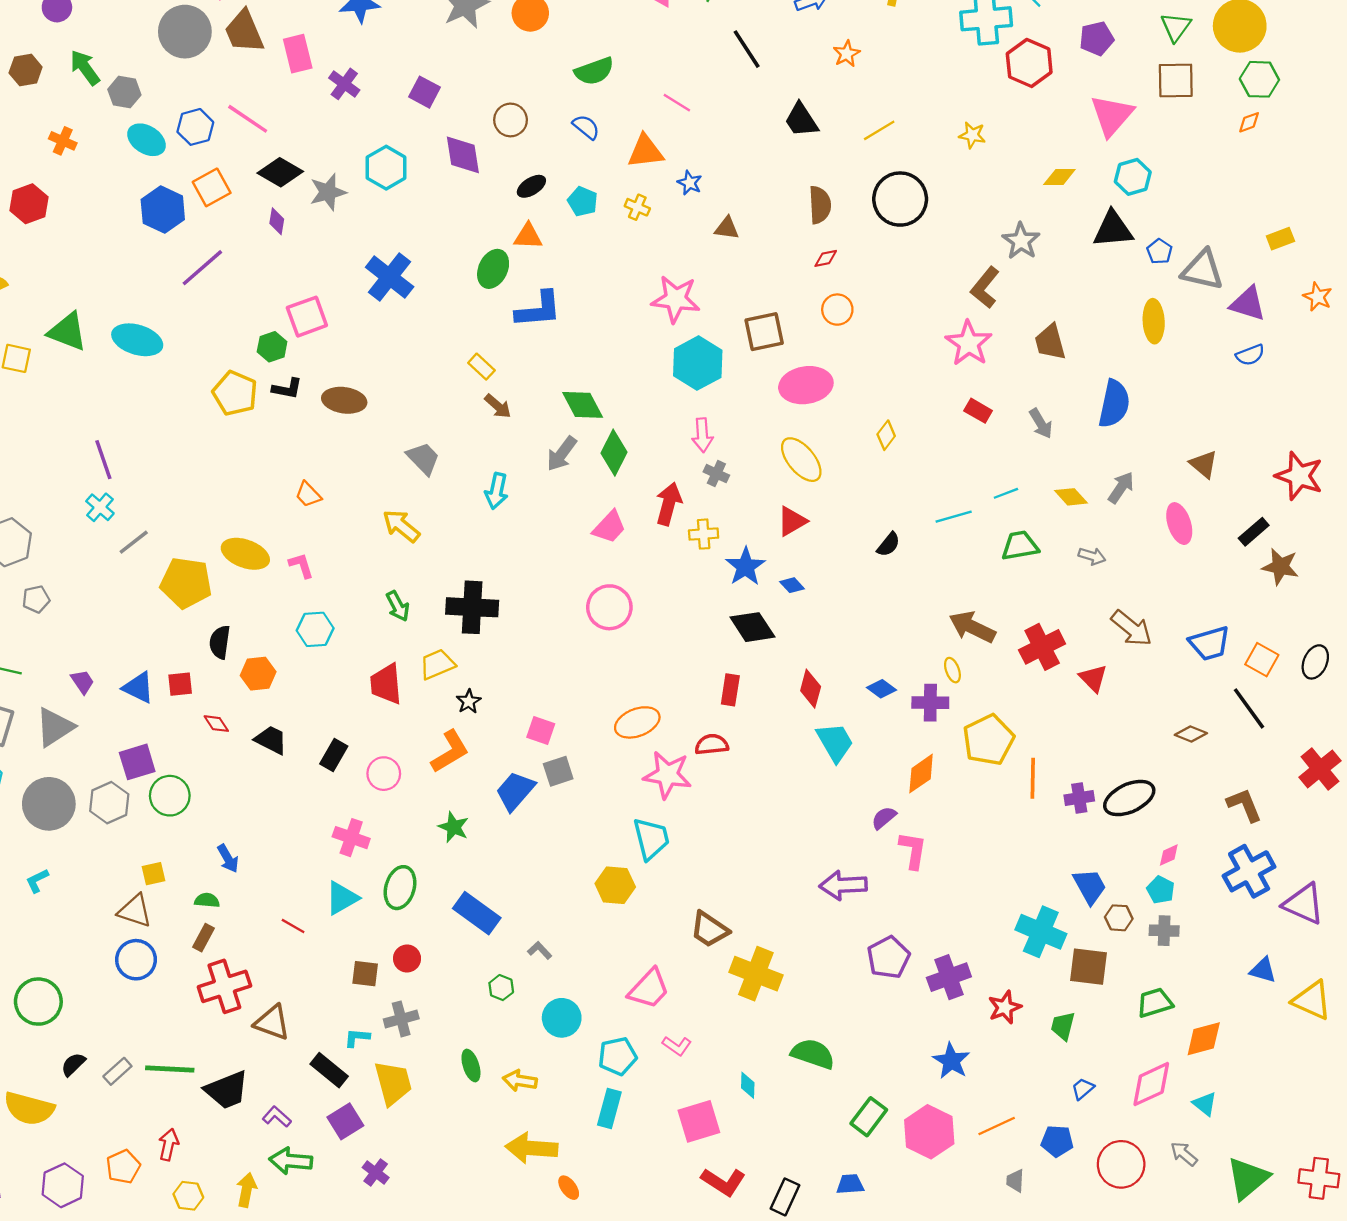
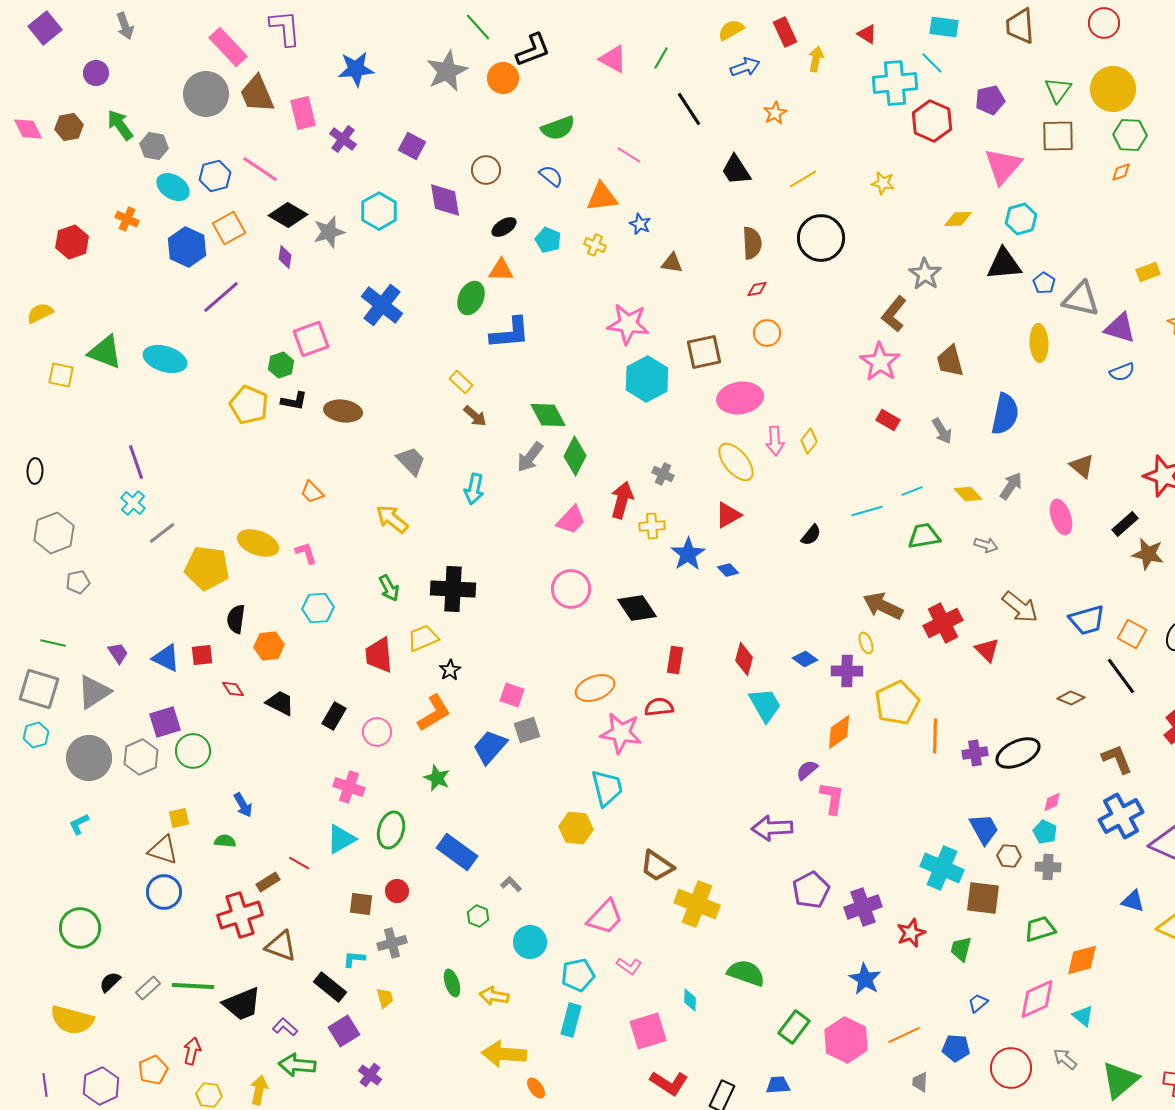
orange cross: (63, 141) -> (127, 219), moved
pink arrow: (702, 435) -> (775, 441), moved
black diamond: (752, 627) -> (637, 608), moved
brown rectangle: (203, 938) -> (268, 882), moved, turned 30
yellow trapezoid: (393, 1083) -> (385, 998), size x0.5

